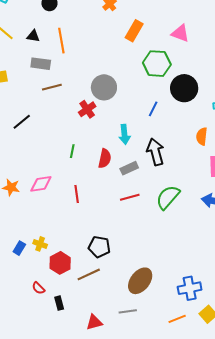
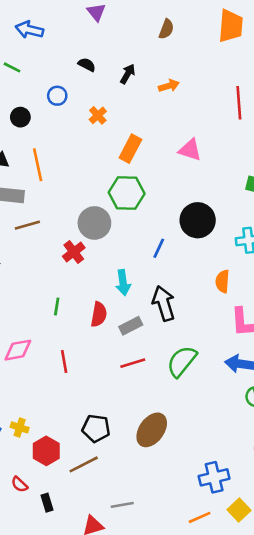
green hexagon: (157, 64) -> (127, 193), moved
brown ellipse: (140, 281) -> (152, 430), moved
gray line: (128, 311) -> (122, 505), moved

